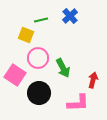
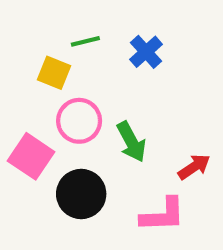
blue cross: (70, 16) -> (146, 52), moved
red arrow: (93, 80) -> (194, 167), turned 42

